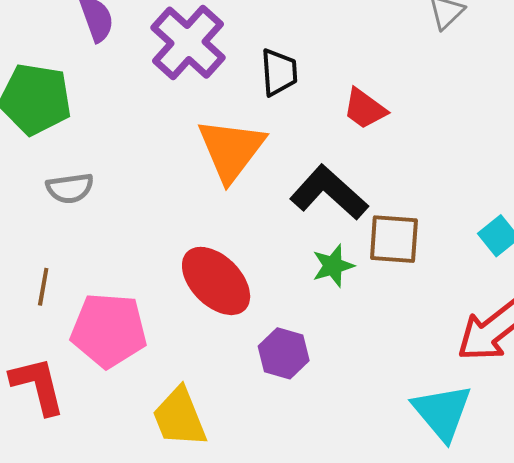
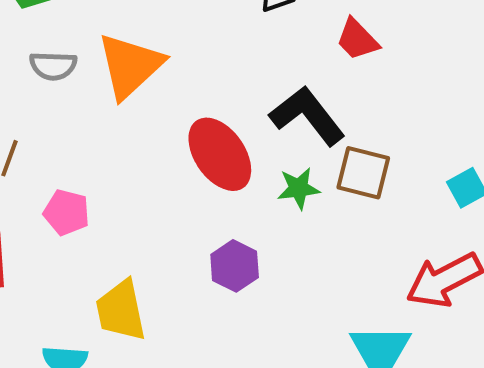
orange triangle: (231, 150) -> (130, 66), moved
red ellipse: (216, 281) -> (220, 154), moved
pink pentagon: (109, 330) -> (66, 212), size x0.6

